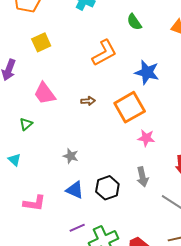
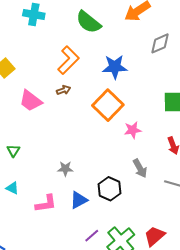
green semicircle: (134, 22) -> (88, 22), size x1.5
pink trapezoid: (45, 93) -> (31, 101), moved
brown arrow: (88, 101) -> (63, 90), moved
blue triangle: (75, 190) -> (79, 200), turned -36
pink L-shape: (34, 203) -> (46, 204), moved

